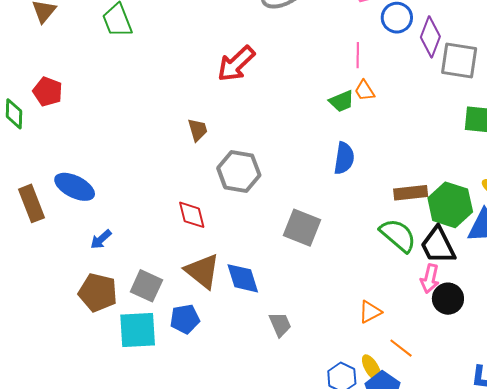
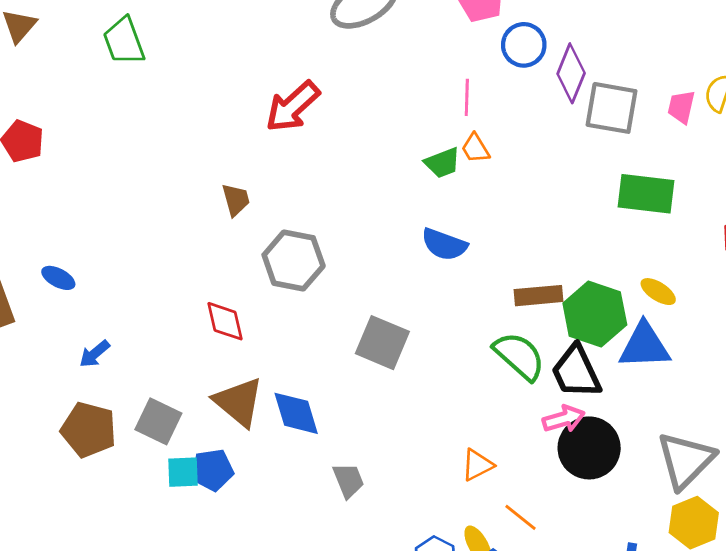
blue semicircle: (344, 158) -> (444, 244), turned 100
blue ellipse: (75, 187) -> (58, 278), size x0.6
pink arrow: (430, 279) -> (564, 419), turned -120
black circle: (448, 299) -> (589, 448), size x1.4
cyan square: (138, 330) -> (183, 472), moved, size x0.6

